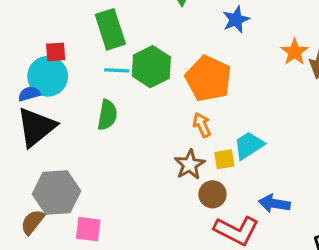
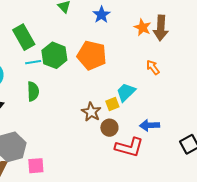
orange arrow: (202, 125) -> (153, 67), moved

